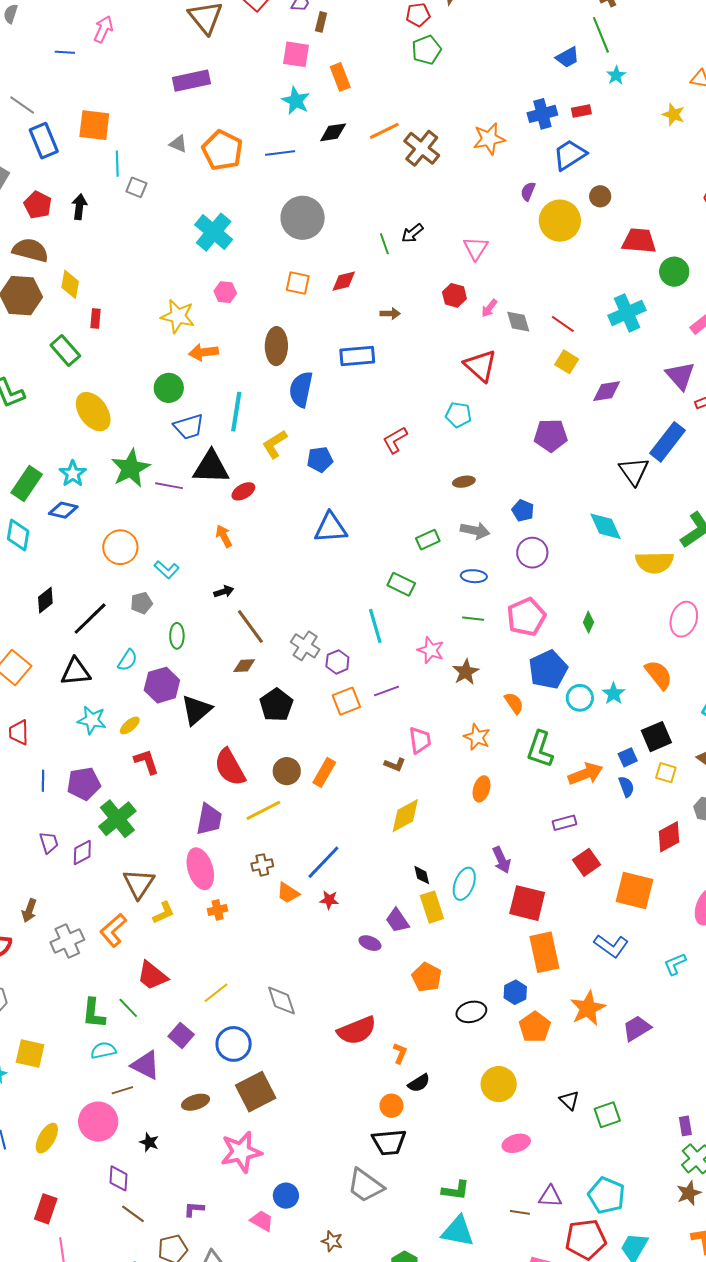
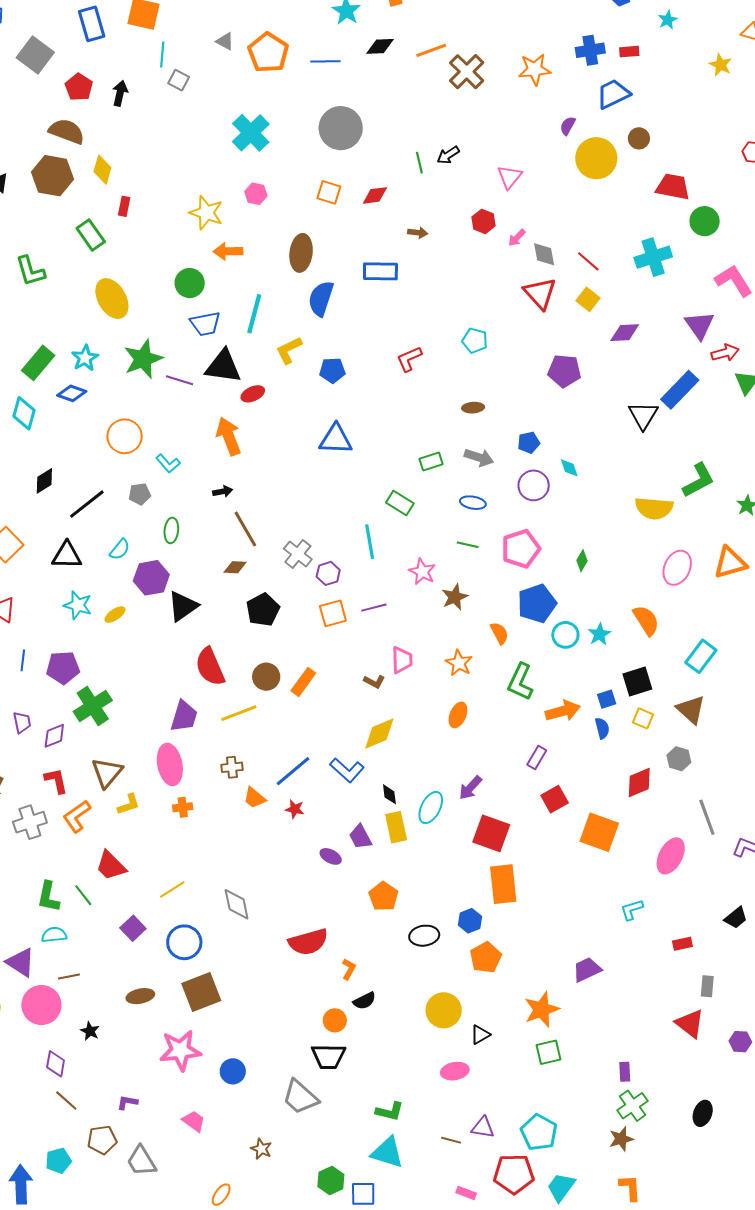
red triangle: (480, 366) -> (540, 293), moved
blue pentagon: (523, 510) -> (529, 443), turned 30
cyan diamond: (606, 526) -> (569, 468), moved, size x0.6
orange arrow: (224, 536) -> (229, 436), size x1.6
red L-shape: (146, 762) -> (56, 781), moved
purple rectangle: (564, 823) -> (537, 757), turned -50
purple arrow: (502, 860) -> (470, 788), turned 60
blue L-shape: (611, 946) -> (347, 770), moved
orange star: (588, 1008) -> (542, 1009), moved
purple triangle: (145, 1065) -> (21, 962), moved
black triangle: (569, 1100) -> (480, 1035), moved, turned 40
blue circle: (286, 1196) -> (233, 1071), moved

